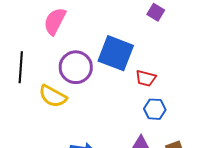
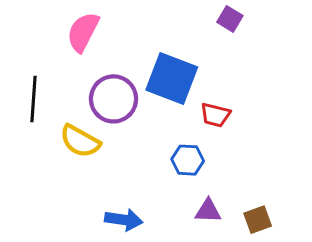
blue hexagon: (155, 109) -> (188, 160), moved

